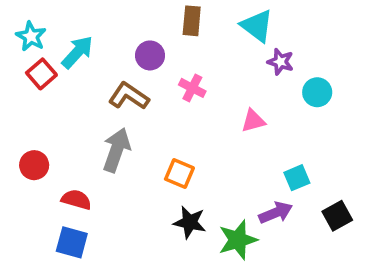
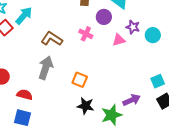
purple circle: (150, 55) -> (104, 17), moved
purple star: (280, 62) -> (133, 27), moved
pink triangle: (253, 121) -> (119, 40), moved
cyan square: (297, 178) -> (158, 81), moved

